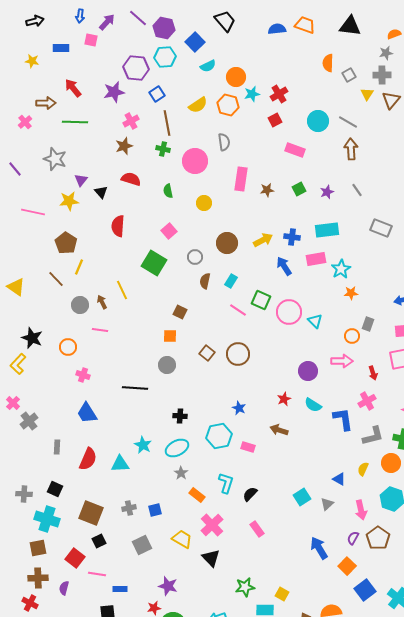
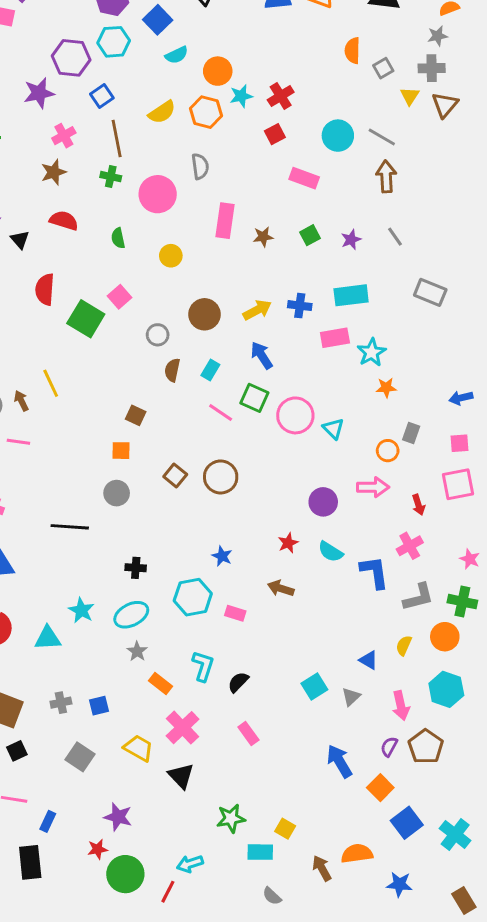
green square: (154, 263) -> (86, 319), moved
blue arrow: (284, 266) -> (262, 355), moved
gray square: (142, 545) -> (80, 757), turned -30
blue rectangle: (120, 589) -> (48, 821), turned -64

